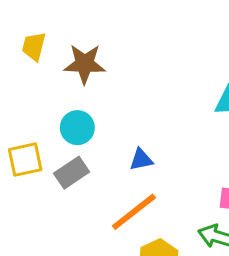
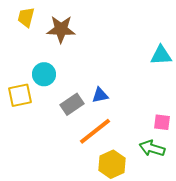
cyan circle: (77, 128) -> (44, 74), moved
gray rectangle: (72, 173) -> (72, 104), moved

